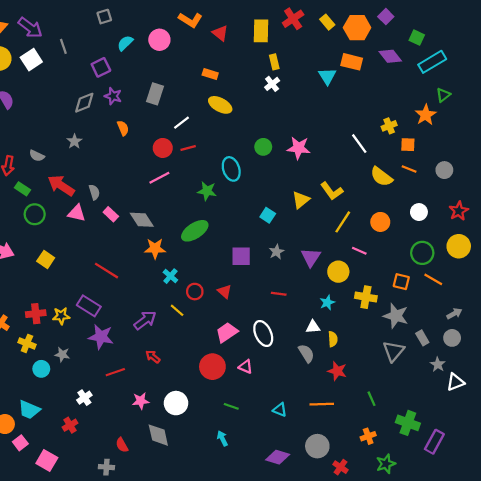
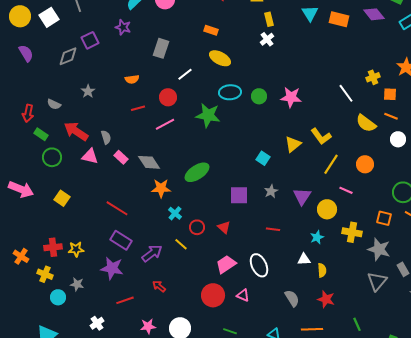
purple square: (101, 67) -> (90, 40), moved
cyan triangle: (327, 76) -> (310, 13), moved
purple star: (113, 96) -> (123, 27), moved
gray diamond: (84, 103) -> (68, 56), moved
orange semicircle: (123, 128) -> (132, 79), turned 104
red line: (188, 148) -> (138, 108), moved
cyan ellipse: (231, 169) -> (230, 92), moved, turned -75
green star: (207, 191) -> (208, 115), moved, size x1.4
white circle: (419, 212) -> (398, 139), moved
purple rectangle: (89, 306) -> (121, 240), moved
gray semicircle: (306, 353) -> (292, 298), moved

